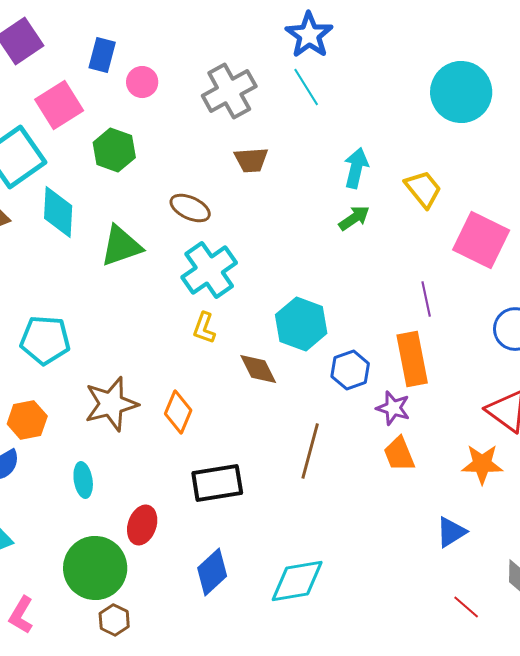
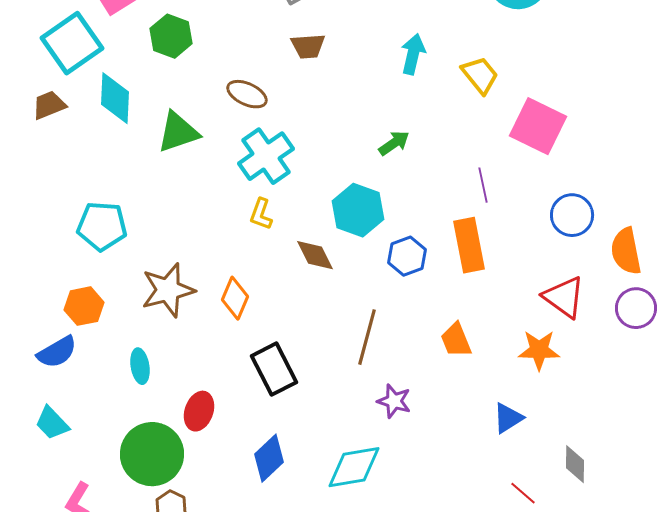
green arrow: (354, 218) -> (394, 143), moved
purple star: (393, 408) -> (394, 401), moved
black rectangle: (217, 483) -> (274, 369), turned 72

